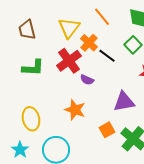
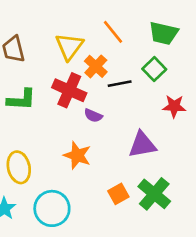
black line: (107, 56) -> (120, 84), turned -48
red cross: (69, 61) -> (69, 90), turned -30
orange square: (107, 130) -> (118, 194), moved

